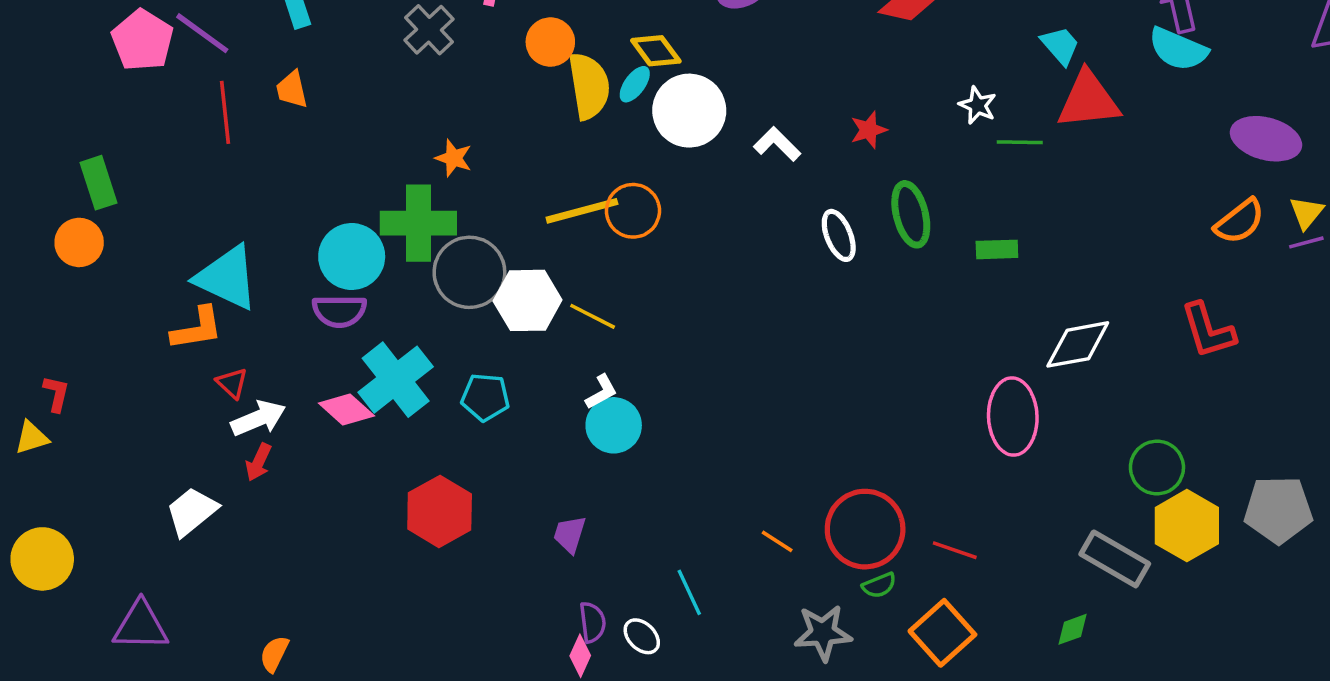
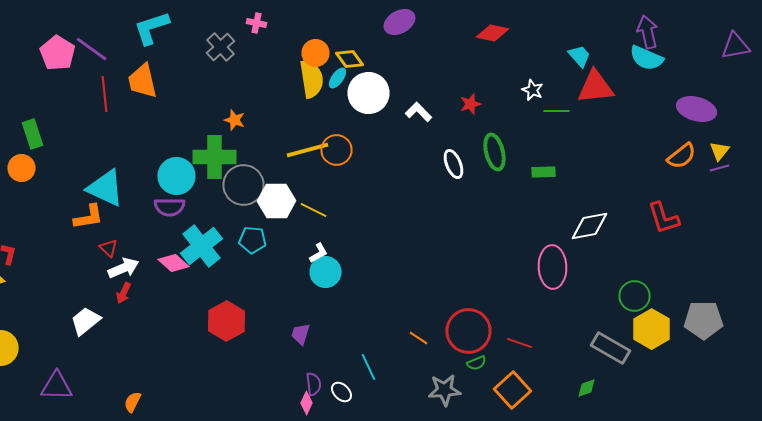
orange circle: (550, 42) -> (316, 53), moved
orange trapezoid: (292, 89) -> (142, 81), size x1.6
cyan pentagon: (485, 397) -> (252, 240), moved

